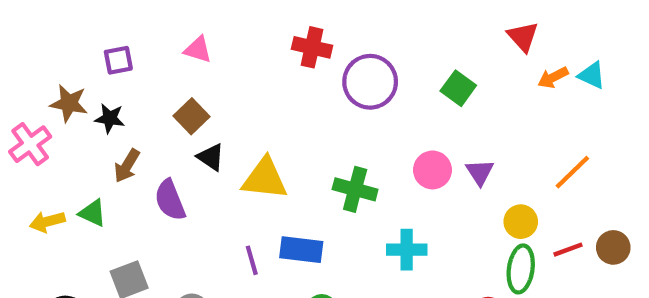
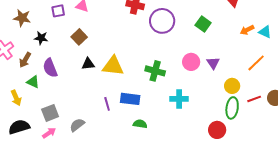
purple square: (118, 60) -> (58, 11), moved
cyan triangle: (592, 75) -> (265, 32), moved
orange arrow: (553, 77) -> (247, 30), moved
brown star: (69, 103) -> (22, 18), moved
black triangle: (211, 157) -> (88, 64), moved, turned -40
brown arrow: (127, 166) -> (25, 60), moved
purple semicircle: (170, 200) -> (50, 68), moved
yellow arrow: (47, 222) -> (16, 98), moved, turned -98

